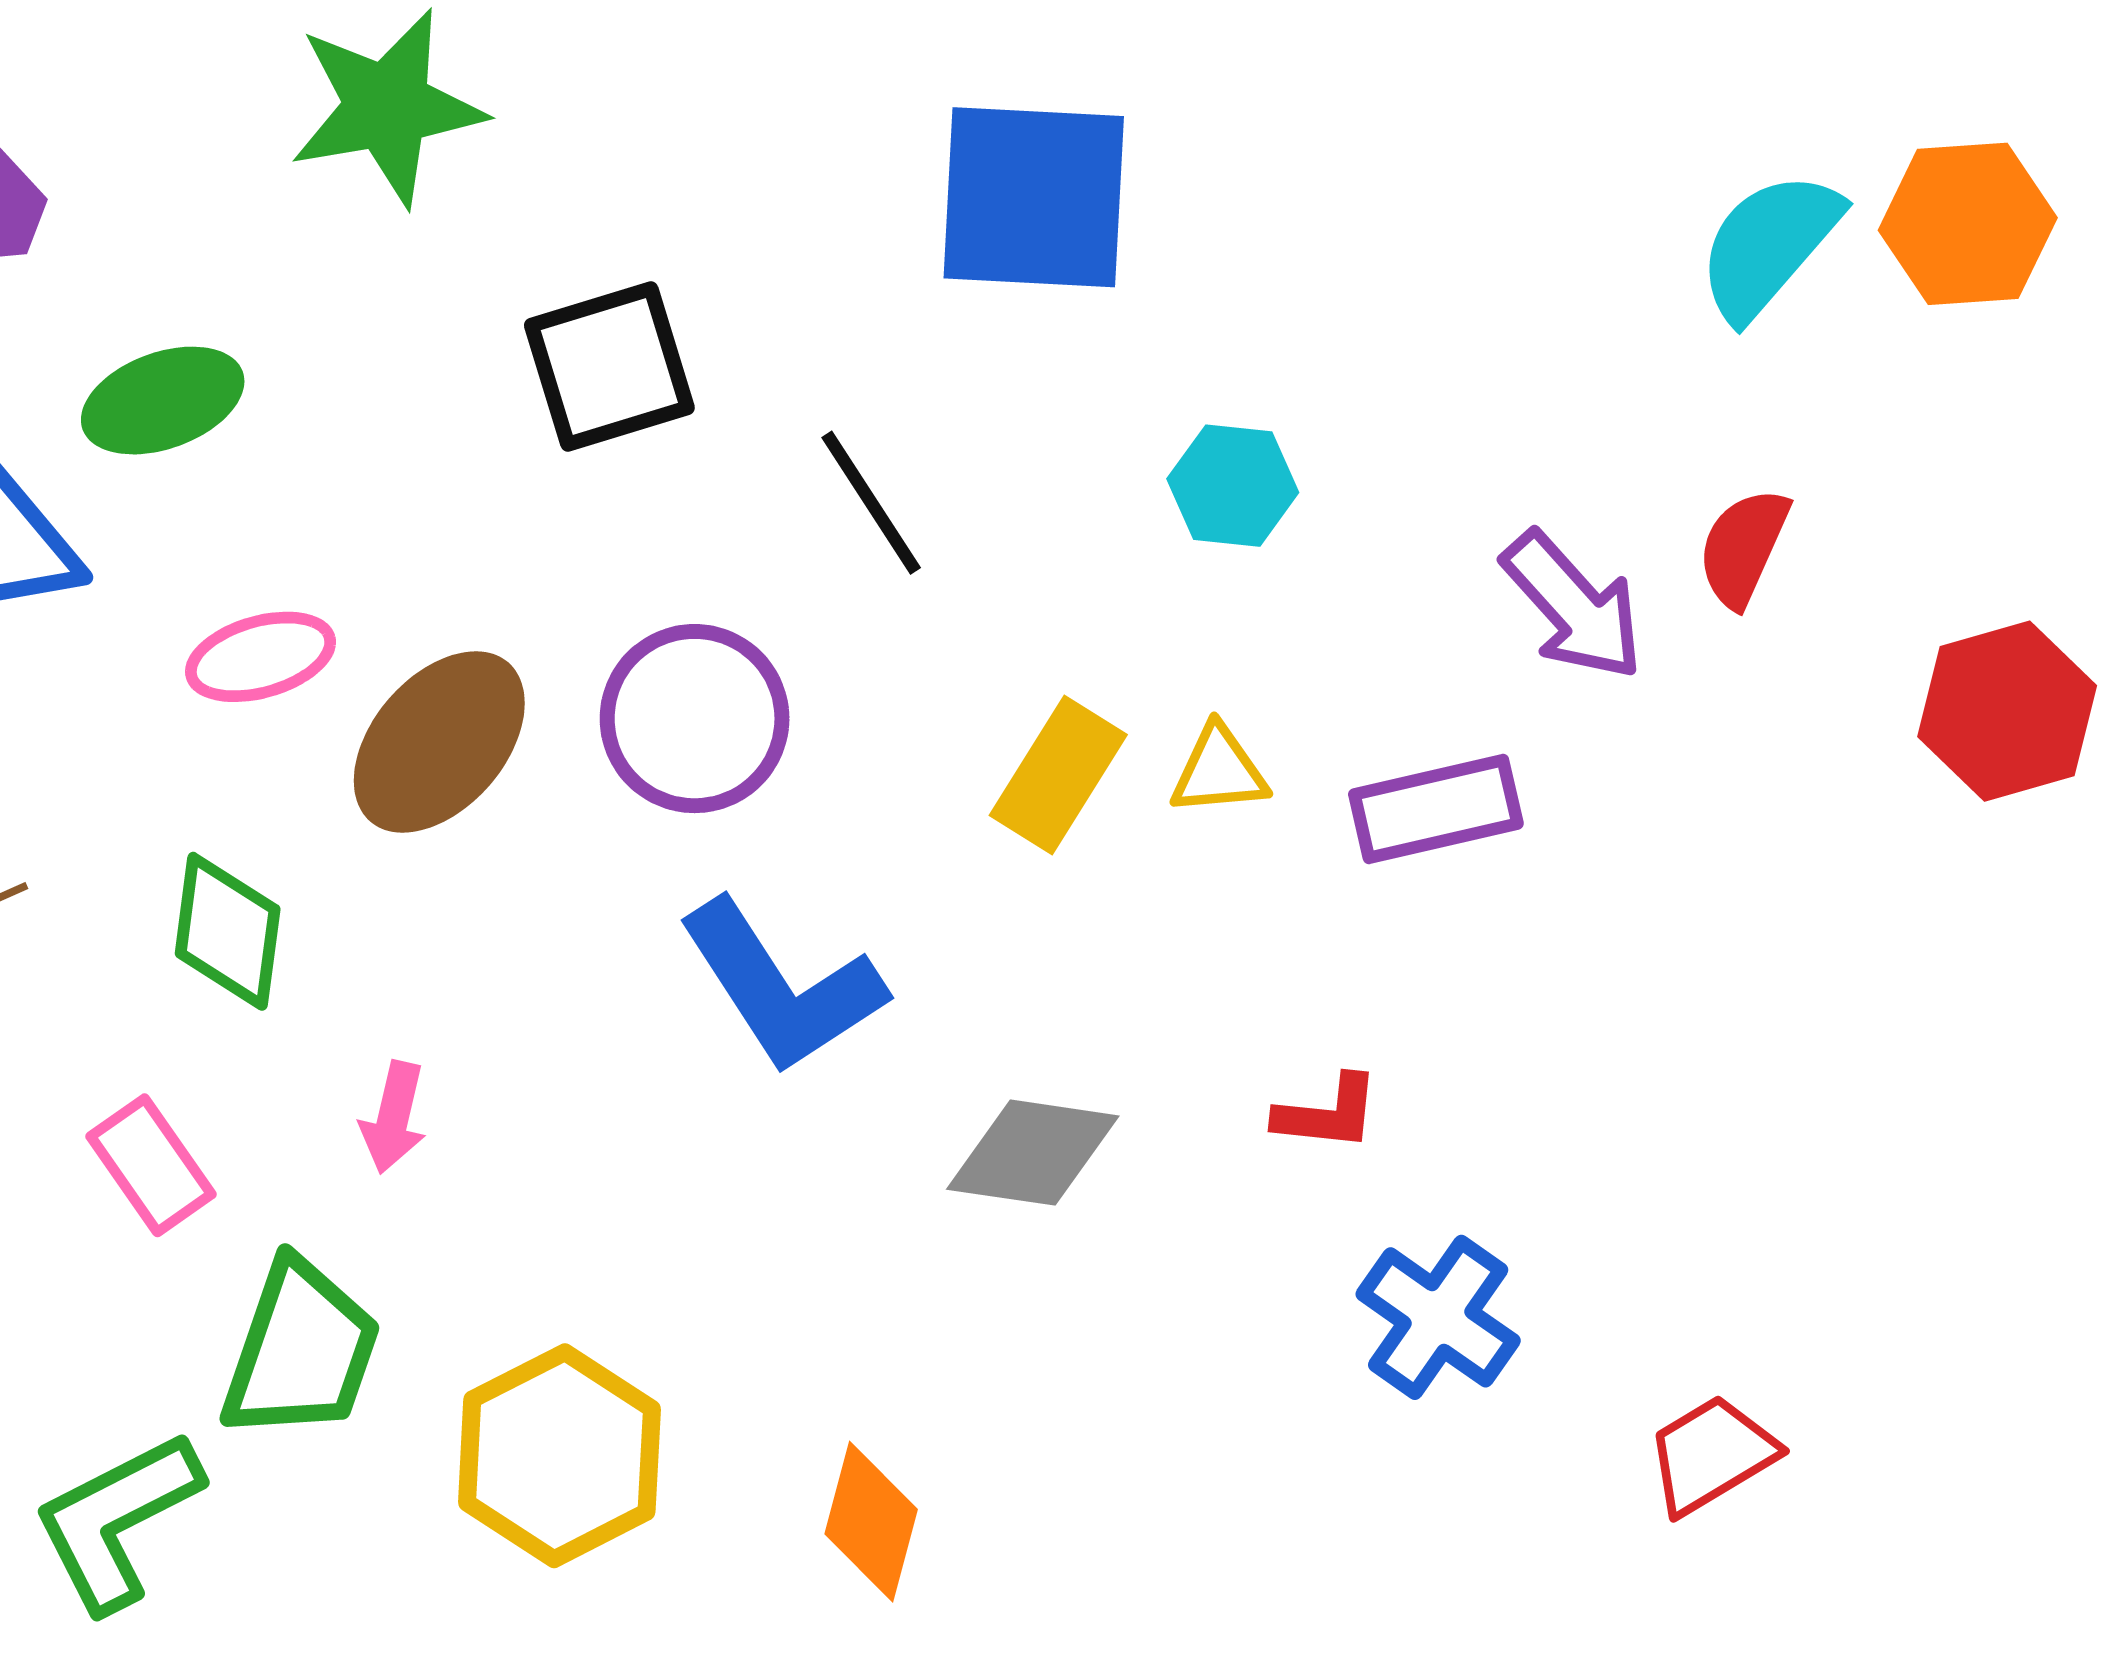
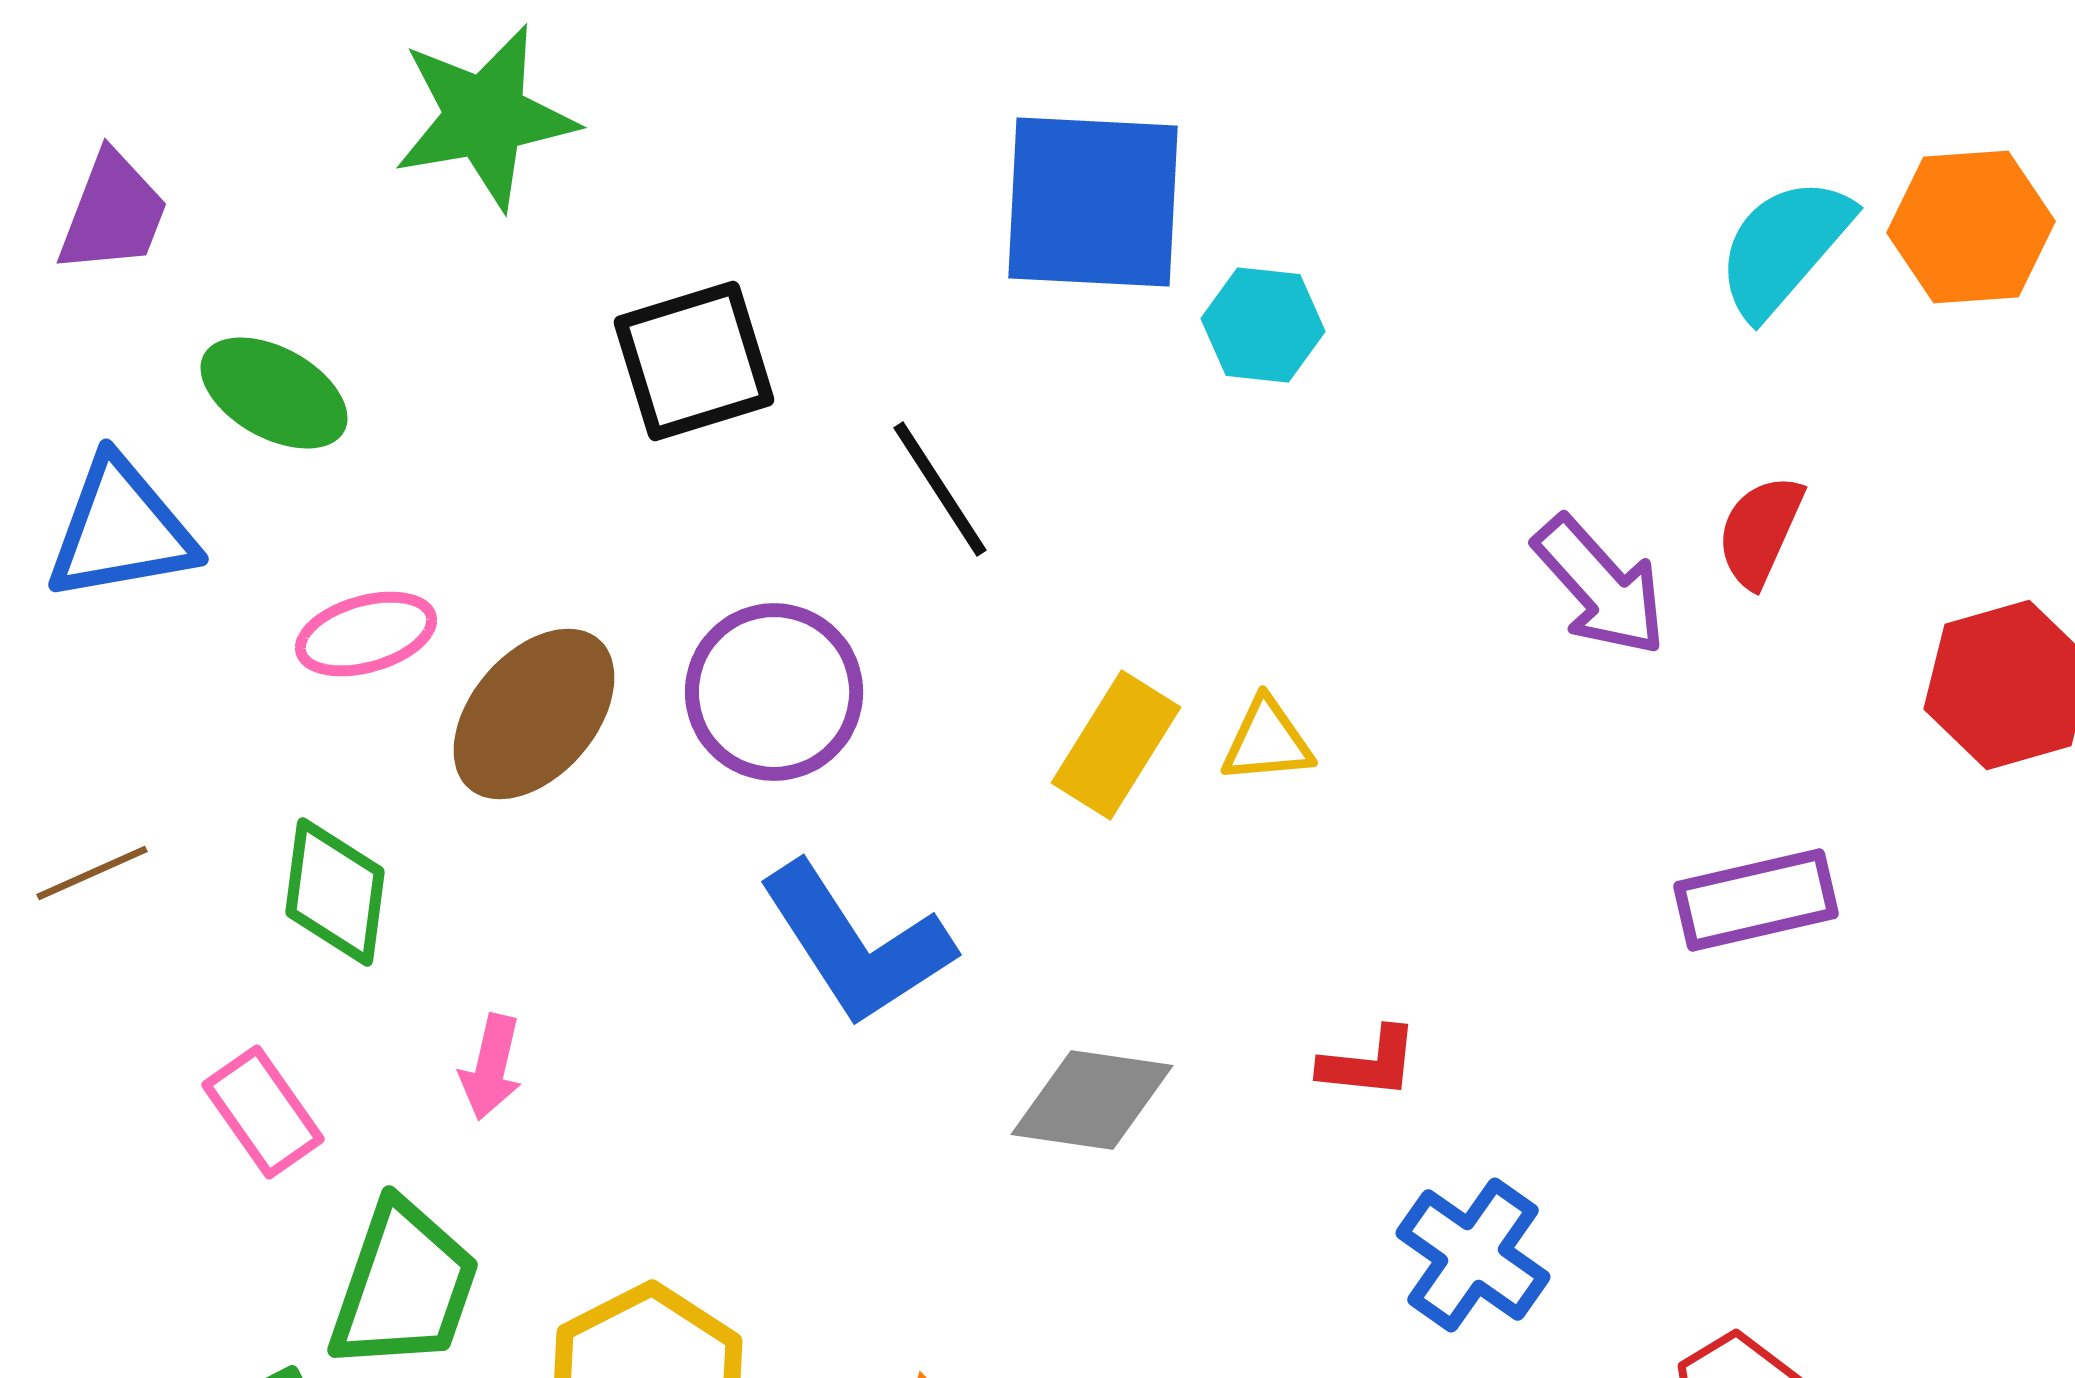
green ellipse: (163, 401) -> (274, 393), turned 49
cyan hexagon: (1233, 486) -> (1263, 325), moved
purple rectangle: (1436, 809) -> (1756, 900), moved

